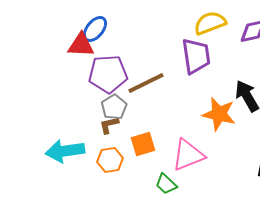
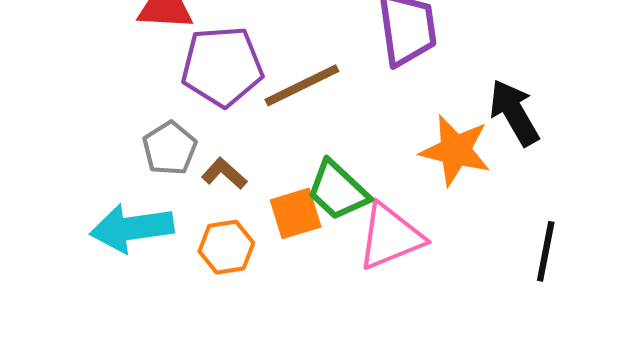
gray pentagon: (114, 107) -> (170, 148), moved
brown L-shape: (109, 125) -> (224, 174), turned 55
green trapezoid: (166, 184) -> (338, 190), moved, size x1.4

